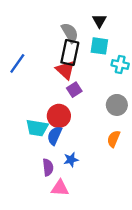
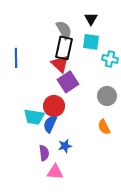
blue line: (17, 63) -> (16, 58), turned -36
purple square: (74, 90) -> (68, 82), size x1.5
orange semicircle: (114, 139) -> (104, 127), turned -49

